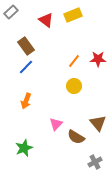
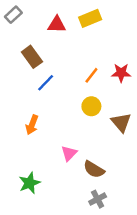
red triangle: (46, 20) -> (57, 25), turned -35
blue line: (26, 67) -> (46, 83), moved
brown triangle: (98, 123) -> (121, 122), moved
gray cross: (95, 162) -> (98, 199), moved

